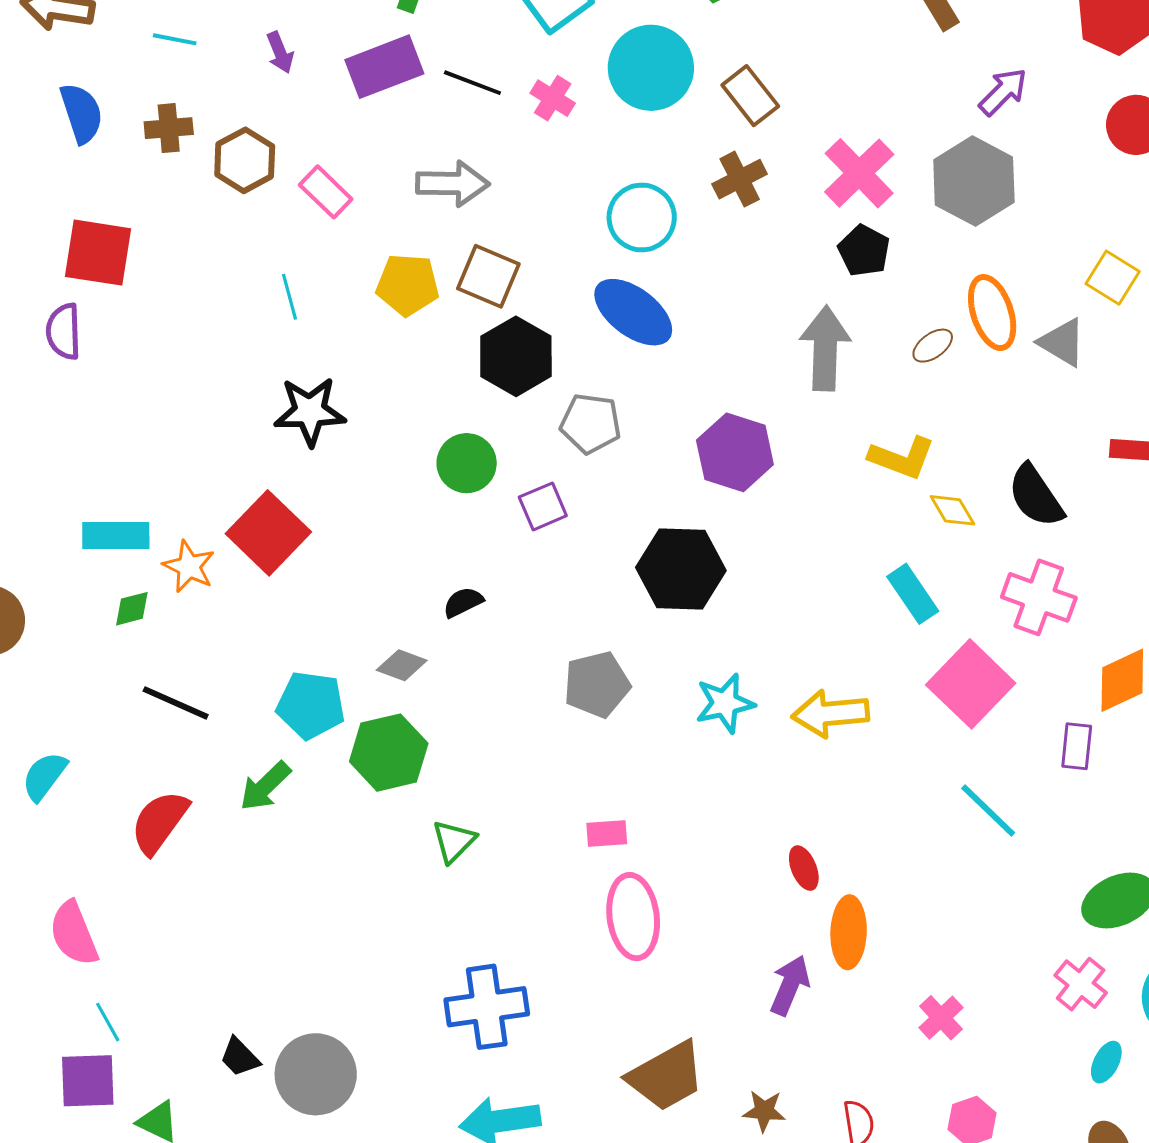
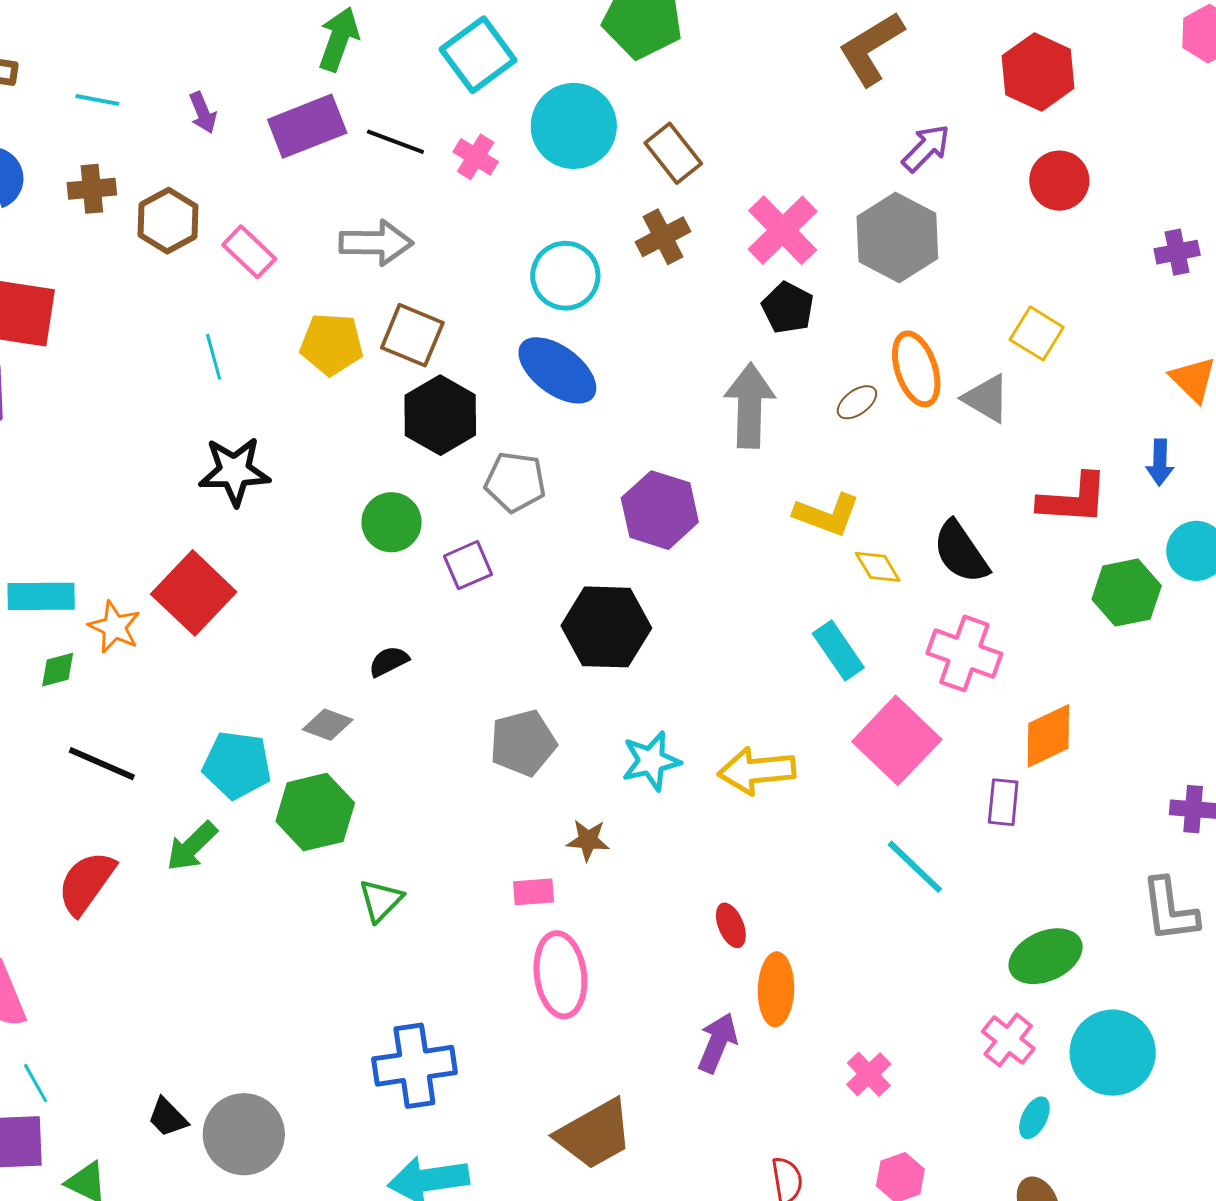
brown star: (764, 1111) -> (588, 840), moved

